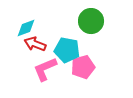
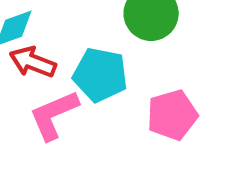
pink pentagon: (83, 67) -> (172, 115), moved

